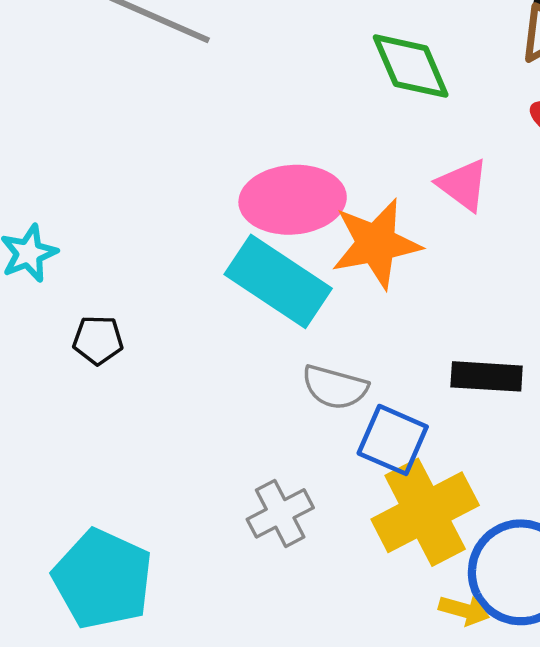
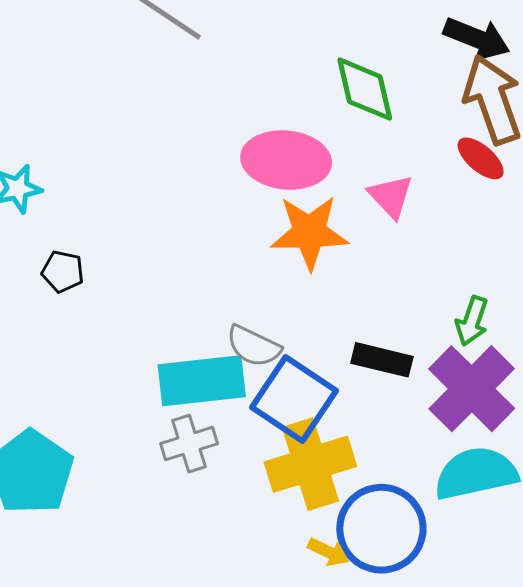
pink ellipse: (293, 200) -> (286, 160), moved
cyan rectangle: (278, 281) -> (202, 381), moved, turned -50
blue square: (393, 440) -> (294, 399), size x1.4

